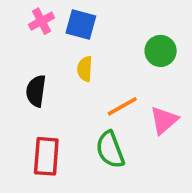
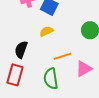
yellow semicircle: (85, 69) -> (46, 31), turned 48
black semicircle: (36, 91) -> (21, 50), moved

